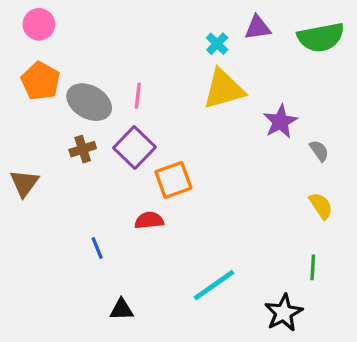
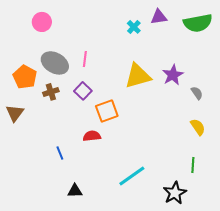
pink circle: (39, 24) -> (42, 22), moved
orange pentagon: (41, 81) -> (25, 77), moved
yellow triangle: (224, 89) -> (138, 76), moved
purple square: (135, 147) -> (83, 91), size x0.7

